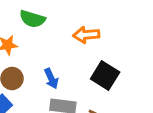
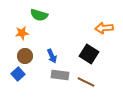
orange arrow: (86, 35) -> (104, 28), moved

